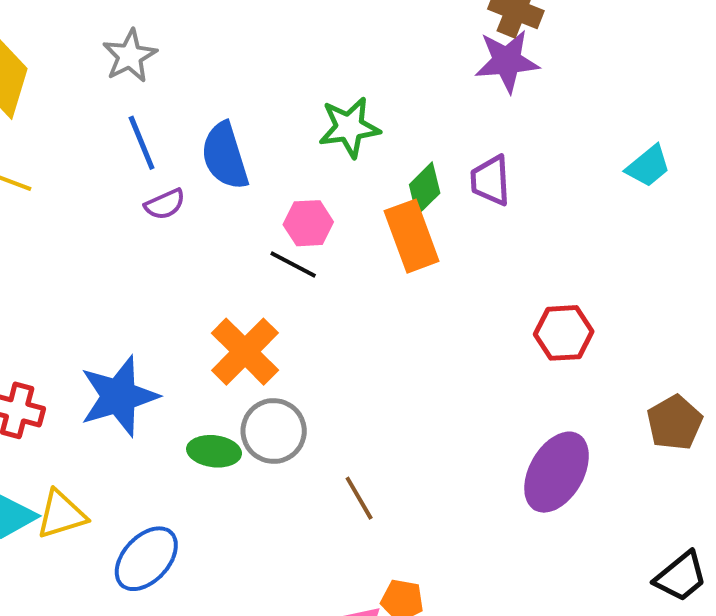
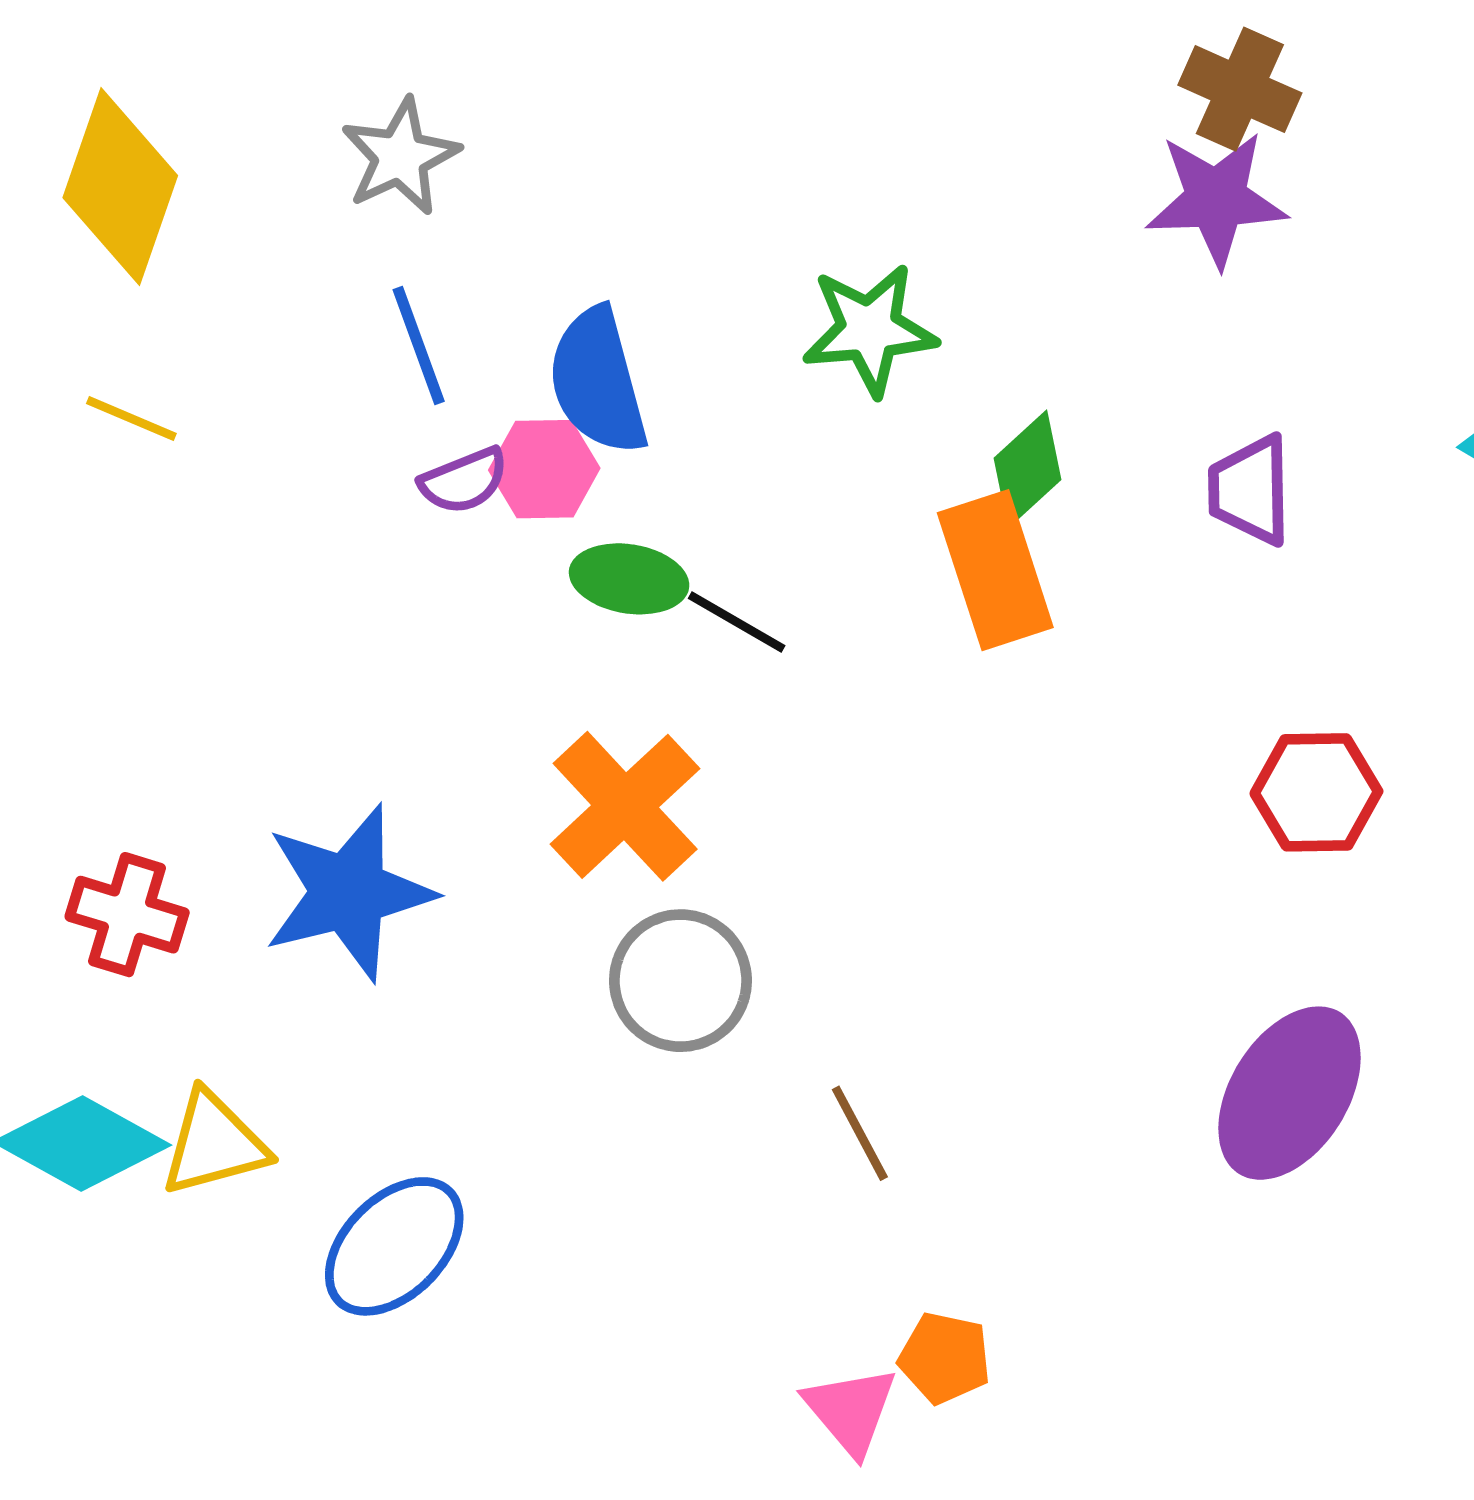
purple trapezoid: (490, 180) -> (1250, 490), moved
pink hexagon: (308, 223) -> (544, 469), moved
green ellipse: (214, 451) -> (629, 579), moved

